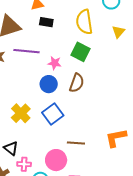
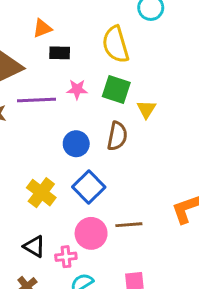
yellow triangle: (118, 32) -> (146, 109), moved
pink star: (55, 63) -> (77, 89), moved
pink circle: (56, 160) -> (91, 233), moved
pink cross: (24, 164) -> (66, 257), moved

